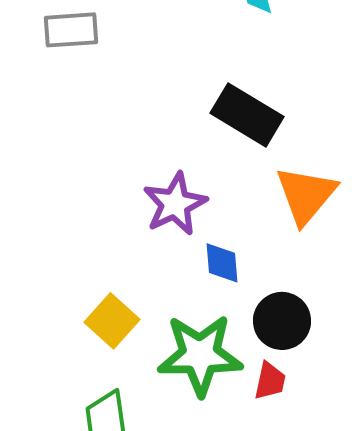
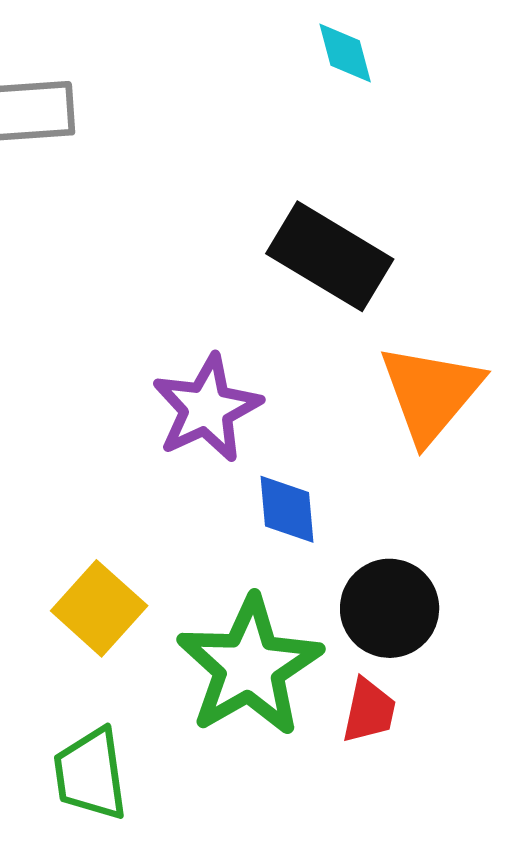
green star: (200, 355) -> (249, 666), turned -30

